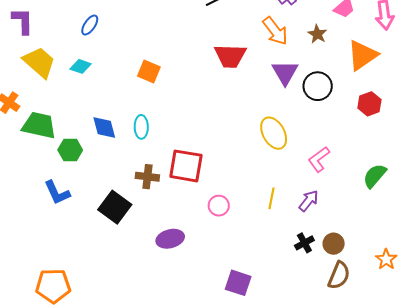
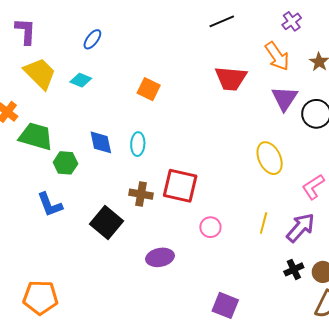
purple arrow: (309, 201) -> (300, 228), size x1.4

